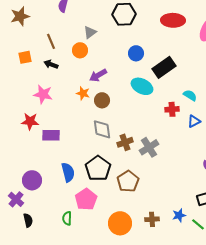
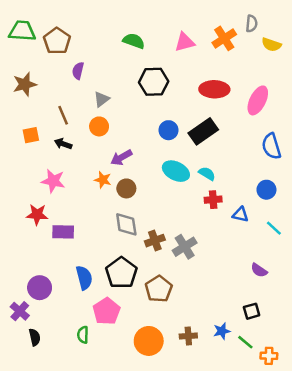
gray triangle: (90, 32) -> (102, 99), moved
black rectangle: (164, 67) -> (203, 131), moved
cyan semicircle: (190, 95) -> (207, 174), moved
blue triangle: (194, 121) -> (240, 214), turned 40

